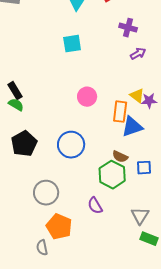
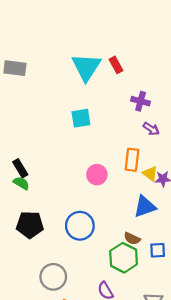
purple arrow: (138, 54) -> (151, 129), turned 63
orange rectangle: (120, 112) -> (132, 160), moved
black pentagon: (24, 144) -> (30, 225), turned 30

